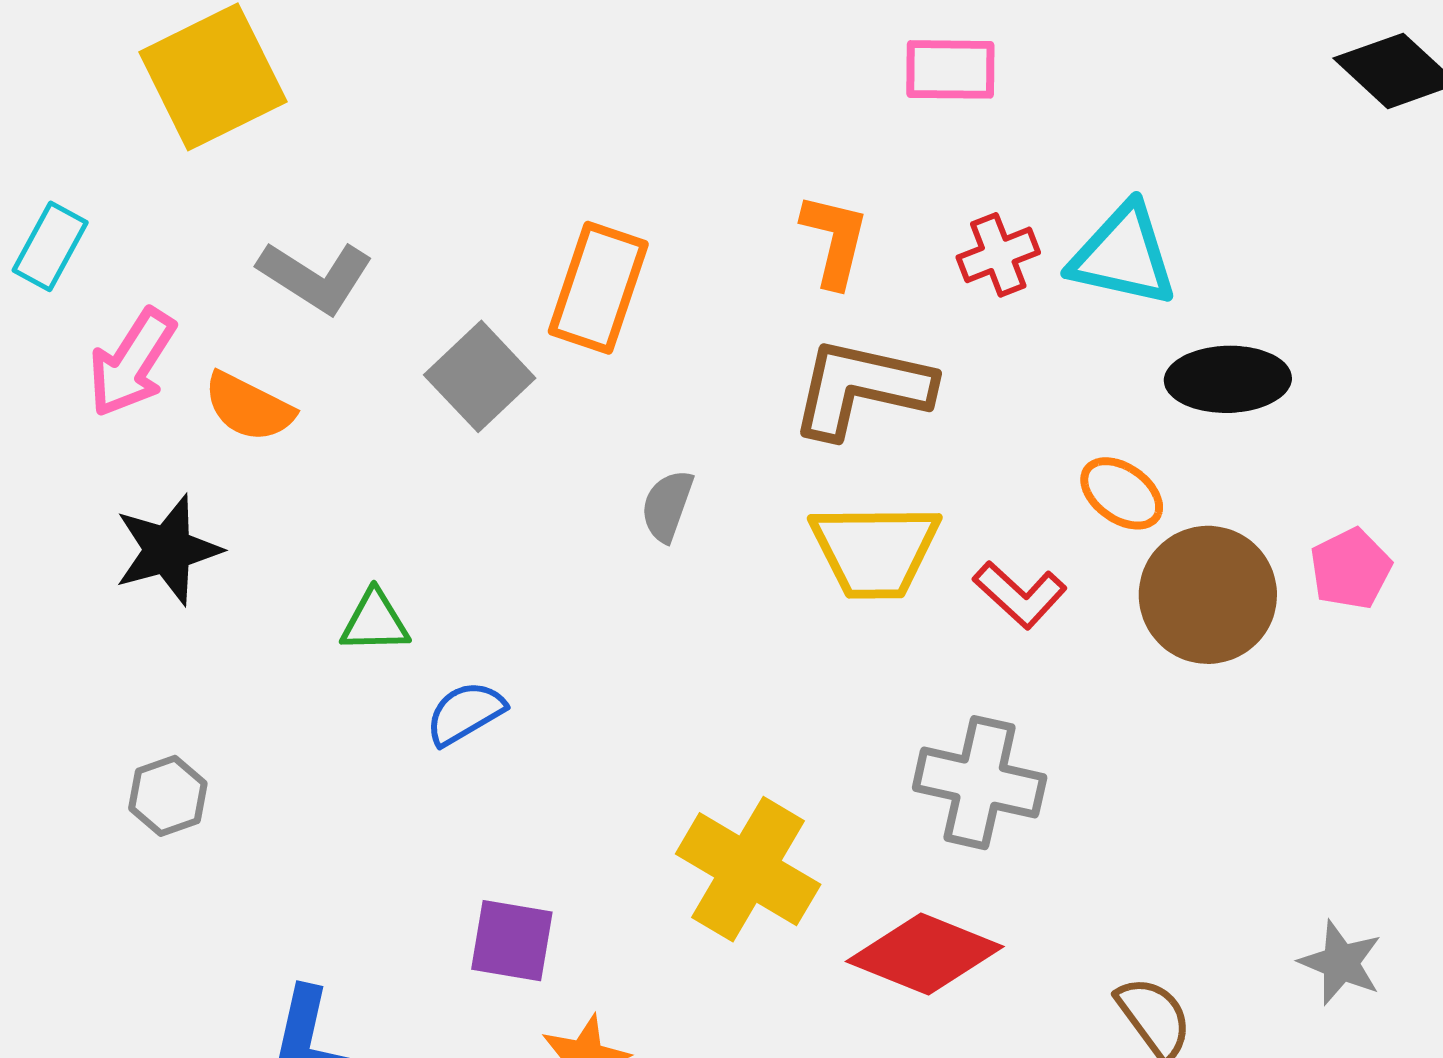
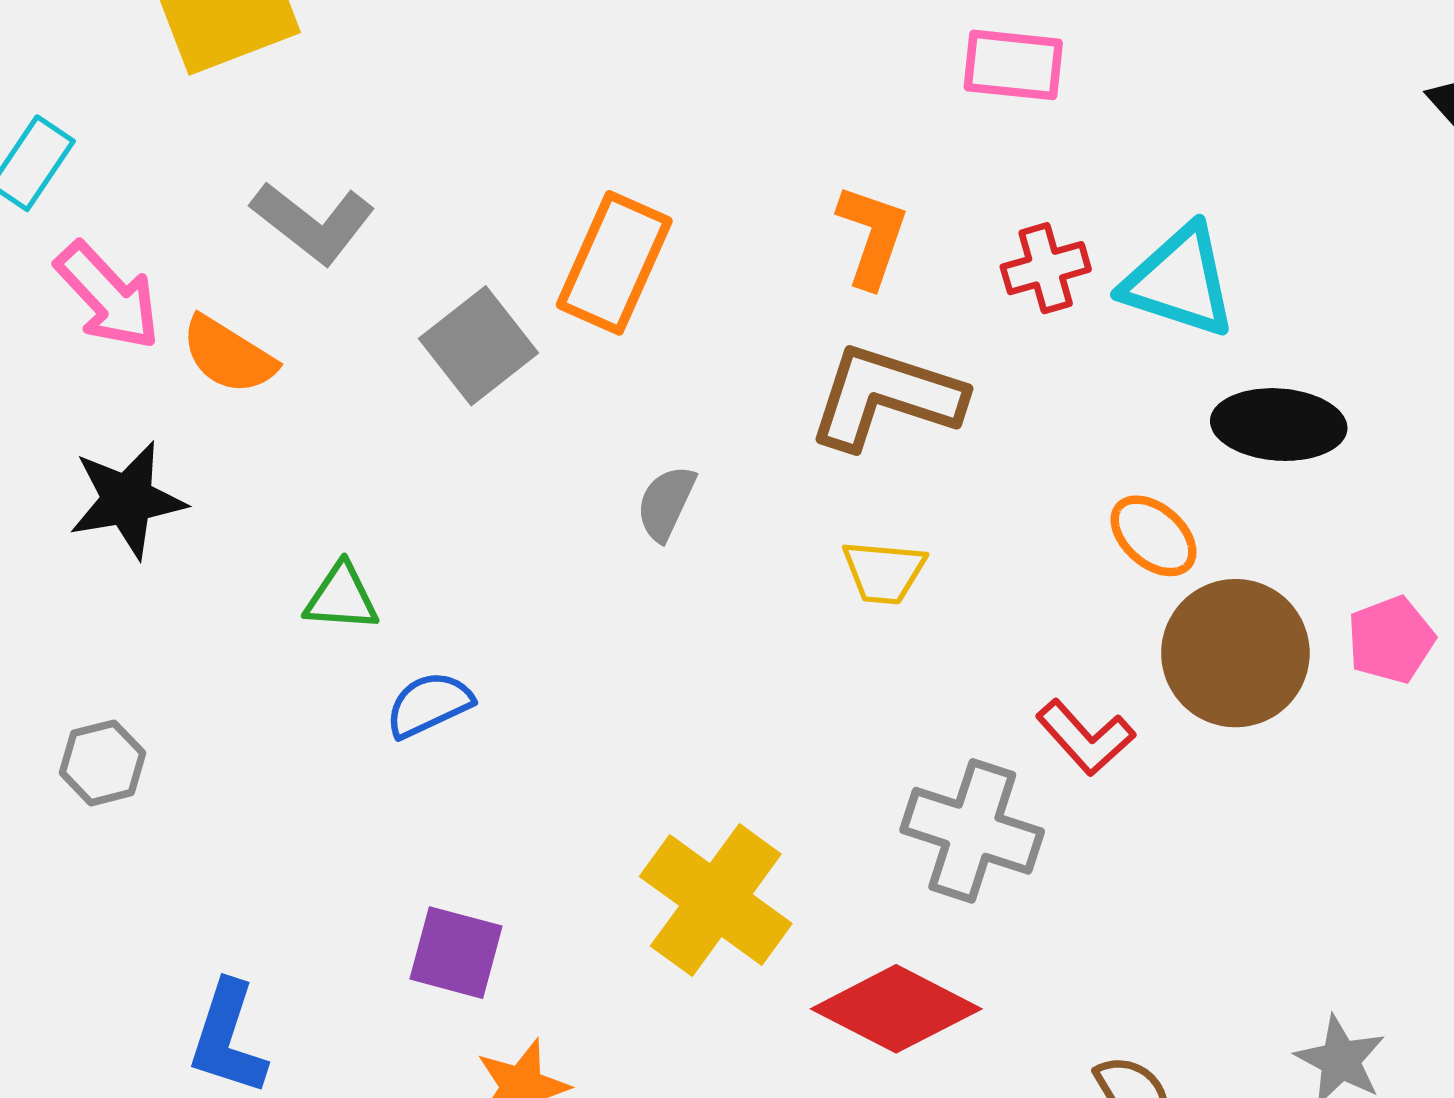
pink arrow: (132, 363) -> (108, 296), turned -81
yellow trapezoid: (875, 551) -> (884, 572), size x0.6
red L-shape: (1020, 595) -> (1085, 738), moved

